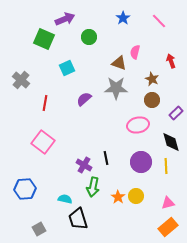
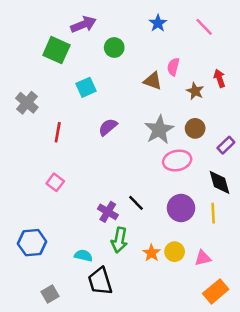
brown star: (152, 79) -> (195, 91), moved
gray star: (116, 88) -> (159, 130), moved, turned -30
pink square: (43, 142) -> (55, 182), size x0.6
black line: (106, 158) -> (136, 203), turned -32
pink triangle: (168, 203) -> (203, 258), moved

